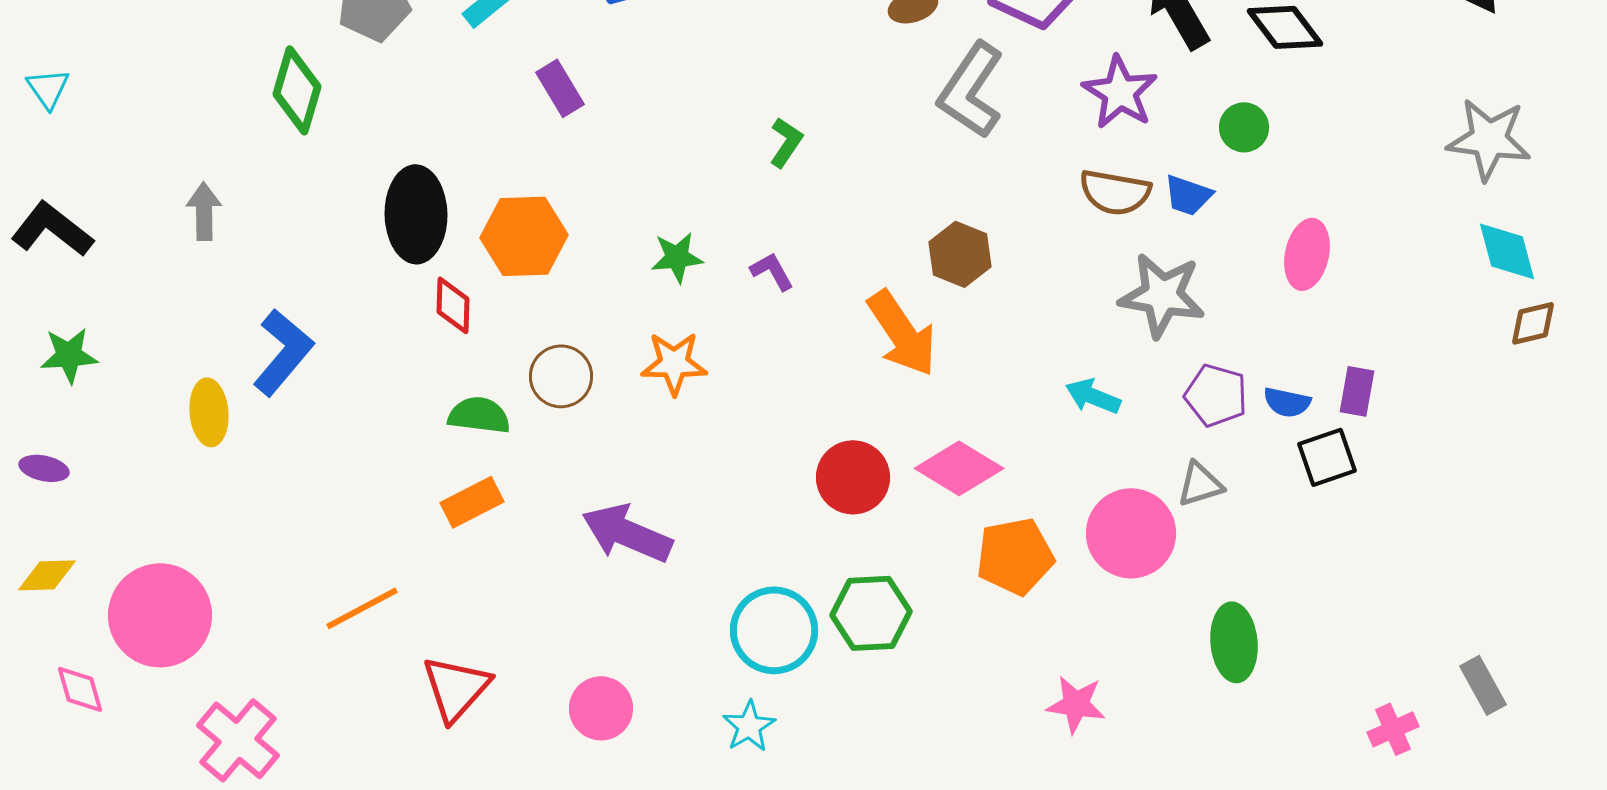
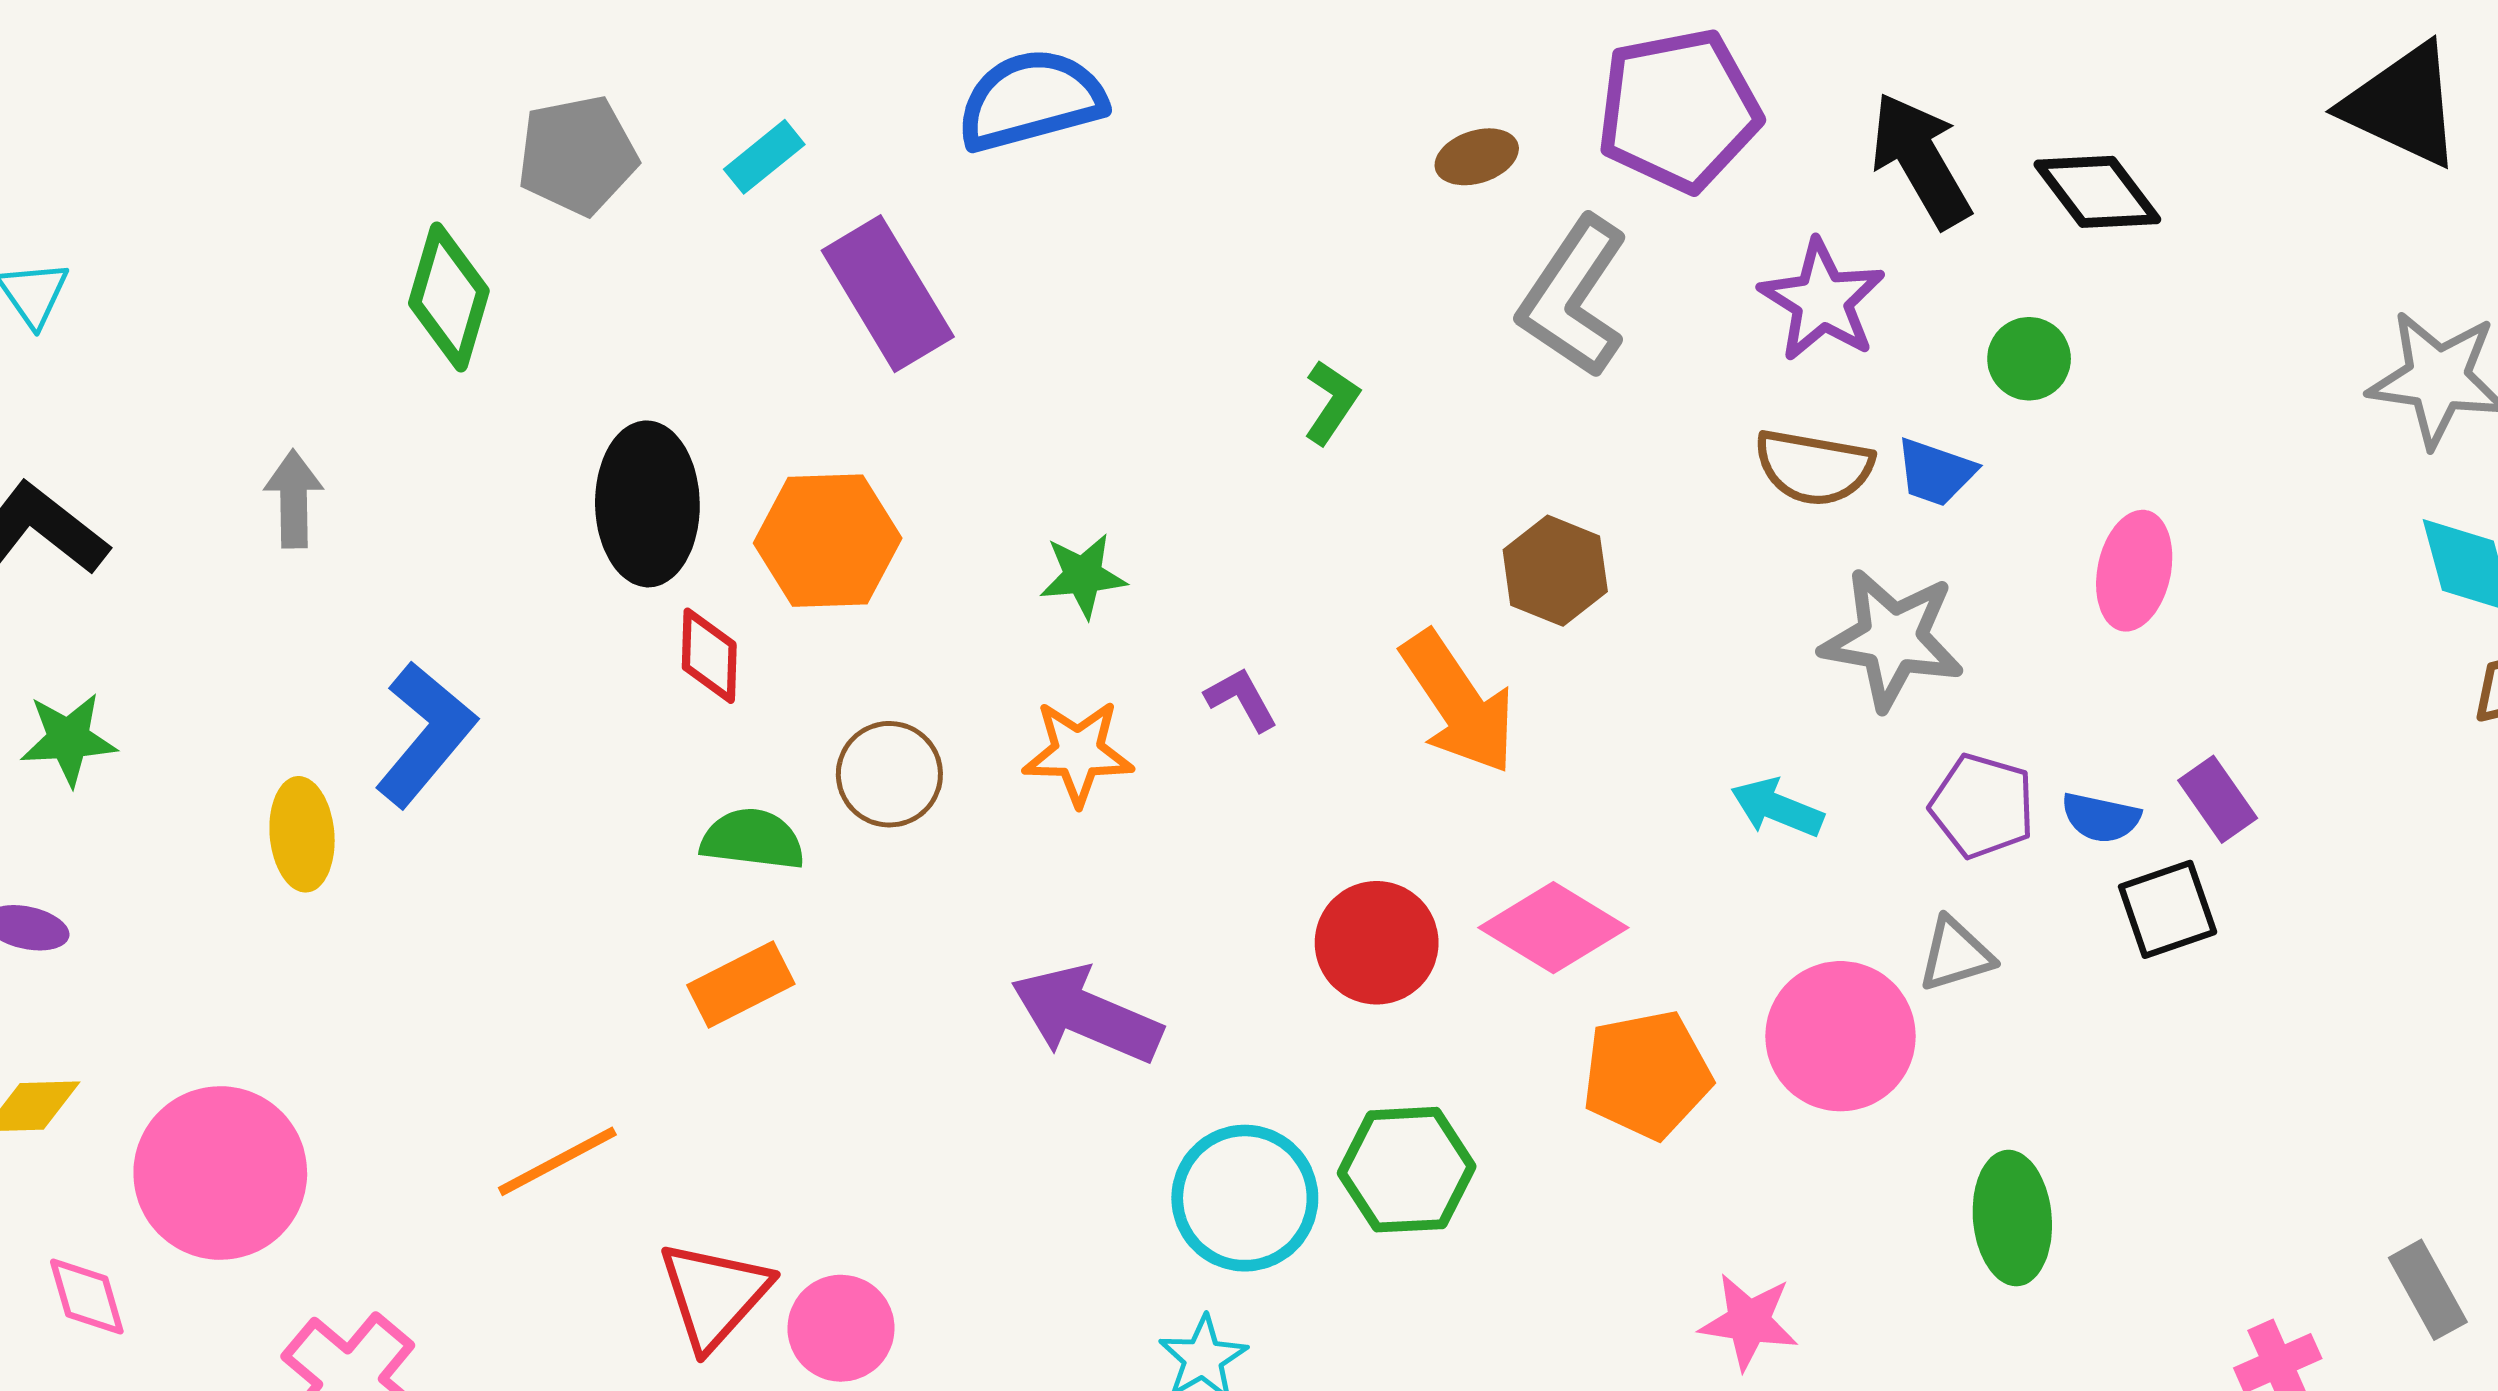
purple rectangle: (560, 88) -> (888, 294), size x1.6
green L-shape: (786, 142) -> (1332, 402), moved
purple L-shape: (772, 271) -> (1241, 699), moved
purple rectangle: (1357, 391) -> (2218, 799), turned -45
purple arrow: (627, 533) -> (1086, 1015), moved
pink circle: (601, 708) -> (841, 1328), moved

